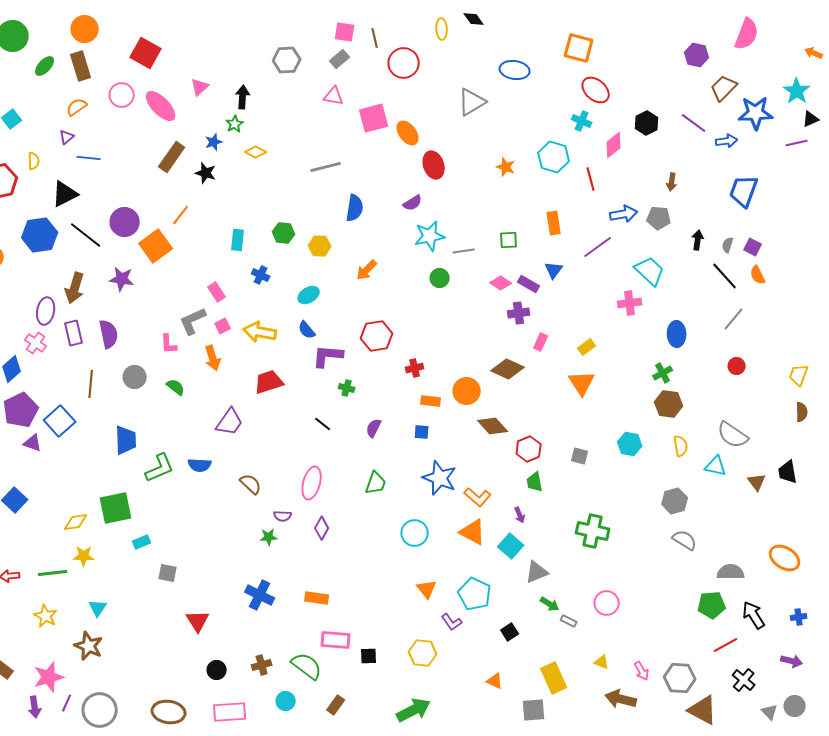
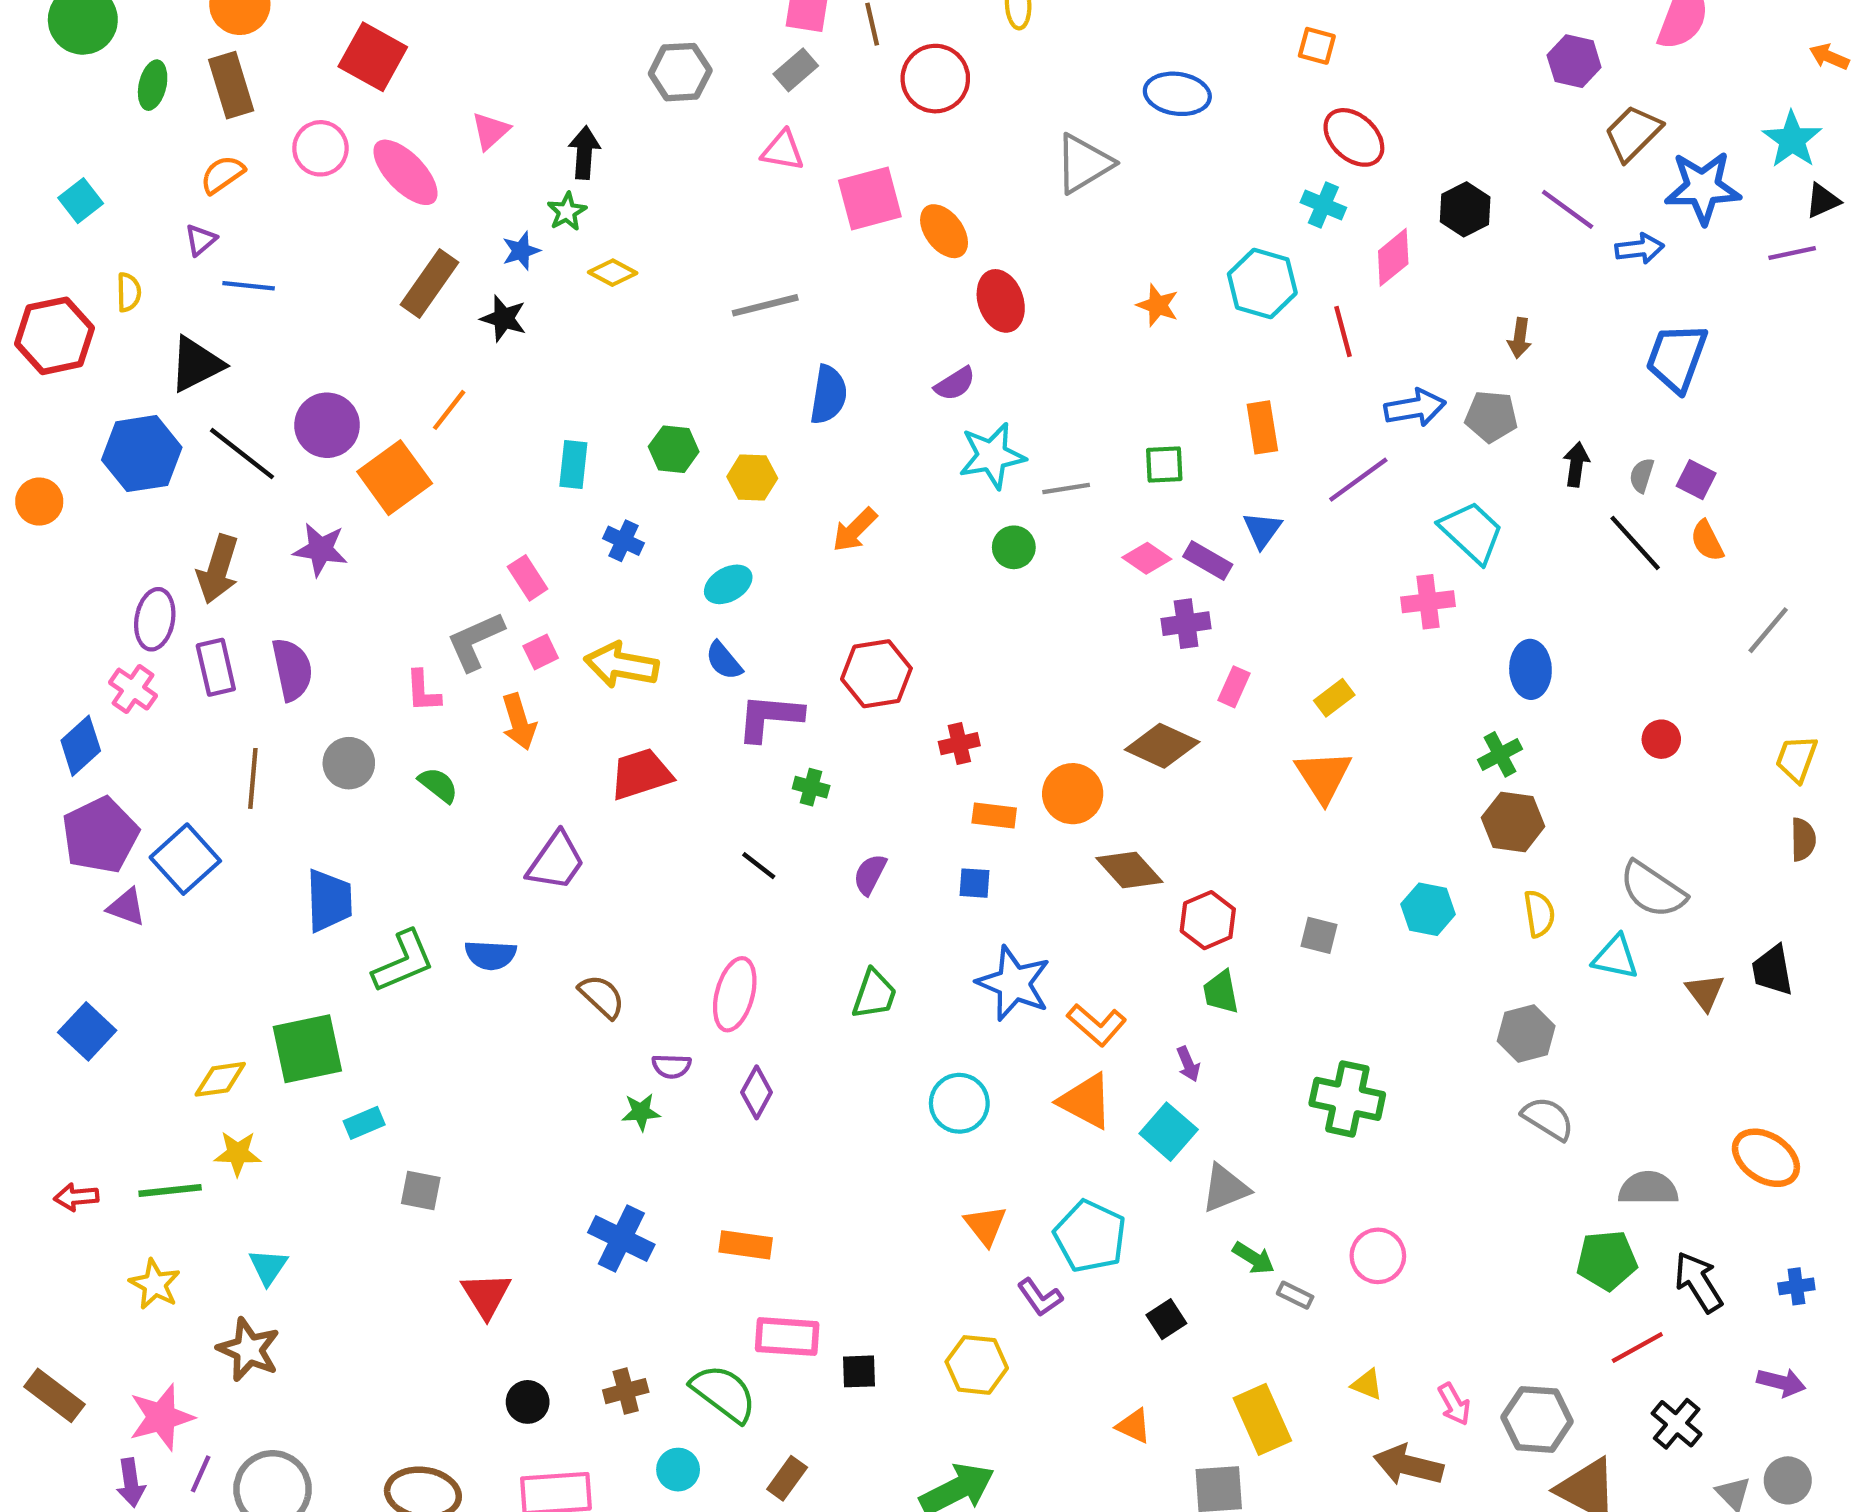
orange square: (579, 48) -> (1317, 46), size x0.6
green ellipse: (45, 66) -> (153, 85), turned -30
gray line: (734, 319) -> (1768, 630), moved

